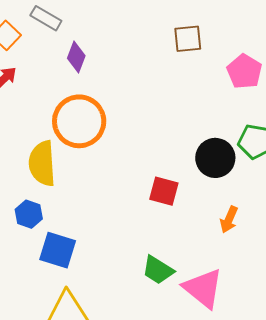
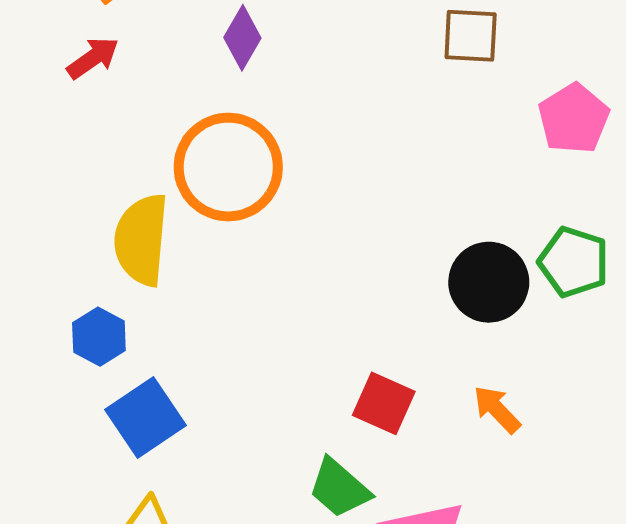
red square: (164, 191) -> (384, 403), moved
orange arrow: (229, 220) -> (497, 409), turned 104
blue square: (58, 250) -> (145, 417), turned 30

